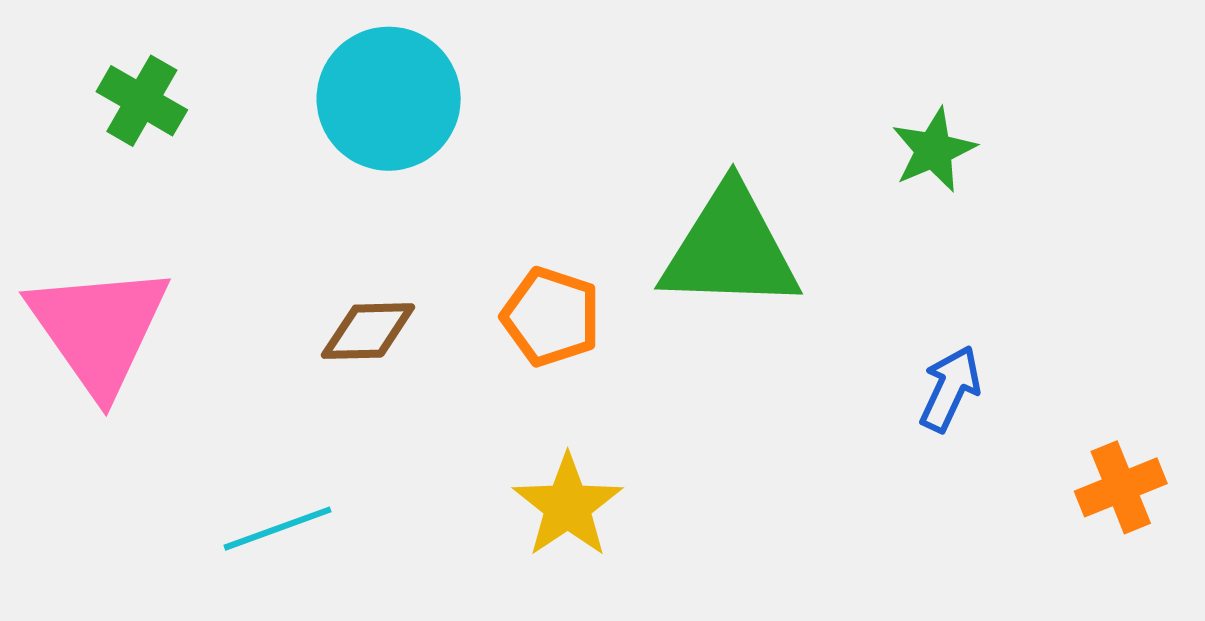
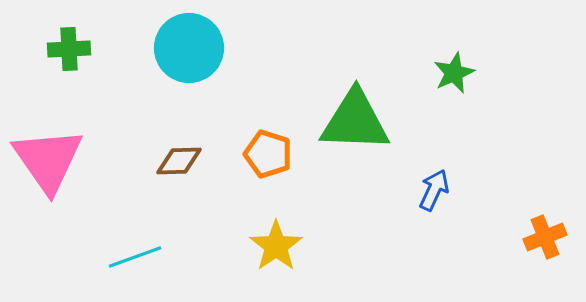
green cross: (142, 101) -> (69, 49), turned -33
blue arrow: (950, 389) -> (434, 190), moved

